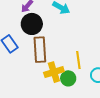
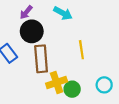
yellow line: (78, 60) -> (81, 50), moved

